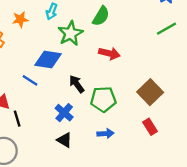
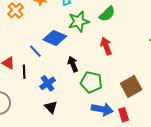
red arrow: (109, 53) -> (106, 46), turned -138
blue cross: (64, 113) -> (48, 83), moved
black line: (17, 119) -> (24, 72), moved
blue arrow: (105, 134) -> (102, 109), moved, size x1.5

